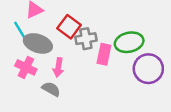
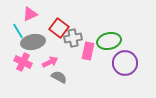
gray ellipse: (38, 43) -> (33, 42), turned -30
pink arrow: (58, 67) -> (50, 62), turned -126
gray semicircle: (51, 89) -> (59, 77), moved

